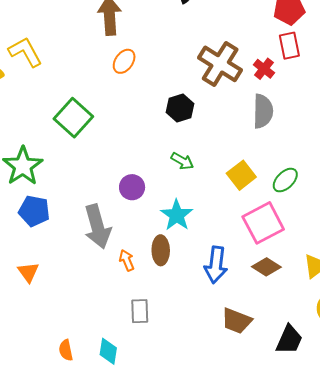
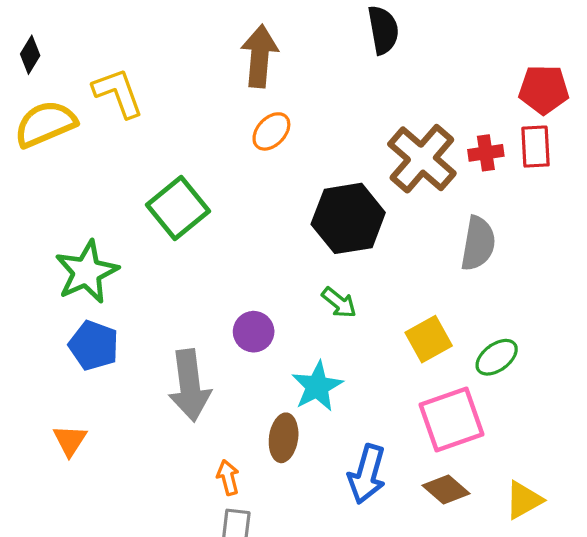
red cross: (264, 69) -> (486, 153), moved, turned 35
black hexagon: (180, 108) -> (348, 218), size x1.6
orange arrow: (127, 260) -> (228, 477), moved

